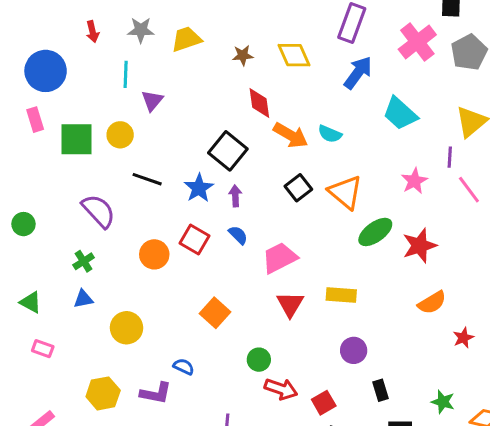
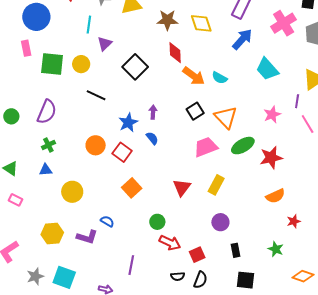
brown star: (243, 55) -> (167, 20), size x1.5
black square: (228, 151) -> (135, 67), moved
blue star: (199, 188) -> (128, 123), moved
purple semicircle: (98, 211) -> (47, 112), moved, turned 60
red square: (194, 239) -> (122, 152), moved
pink trapezoid: (280, 258) -> (206, 147), moved
yellow rectangle: (341, 295) -> (216, 185), turned -72
green star: (443, 402) -> (276, 249), moved

